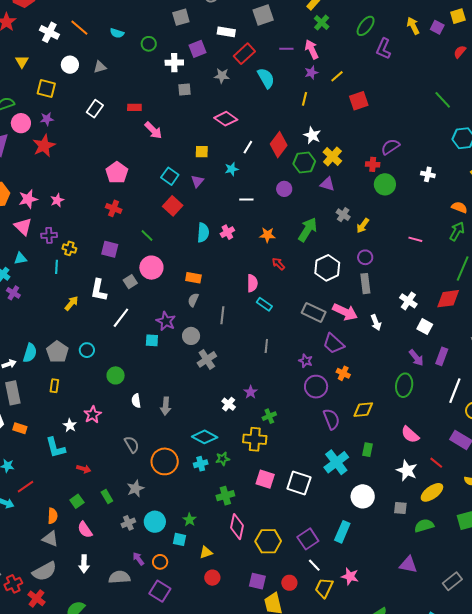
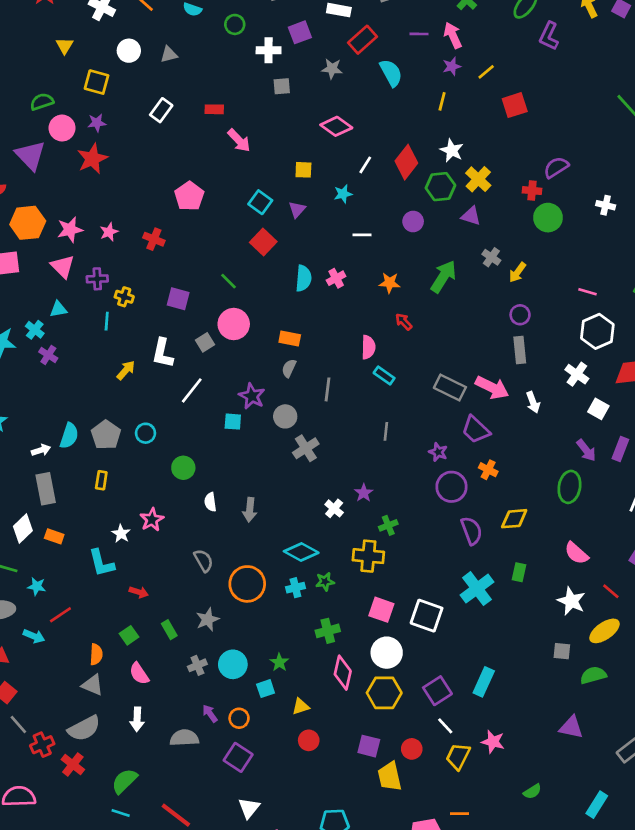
red cross: (114, 208) -> (154, 239), moved
white hexagon: (327, 268) -> (597, 331), moved
white circle: (363, 496) -> (387, 653), moved
cyan square: (180, 539) -> (266, 689), turned -32

